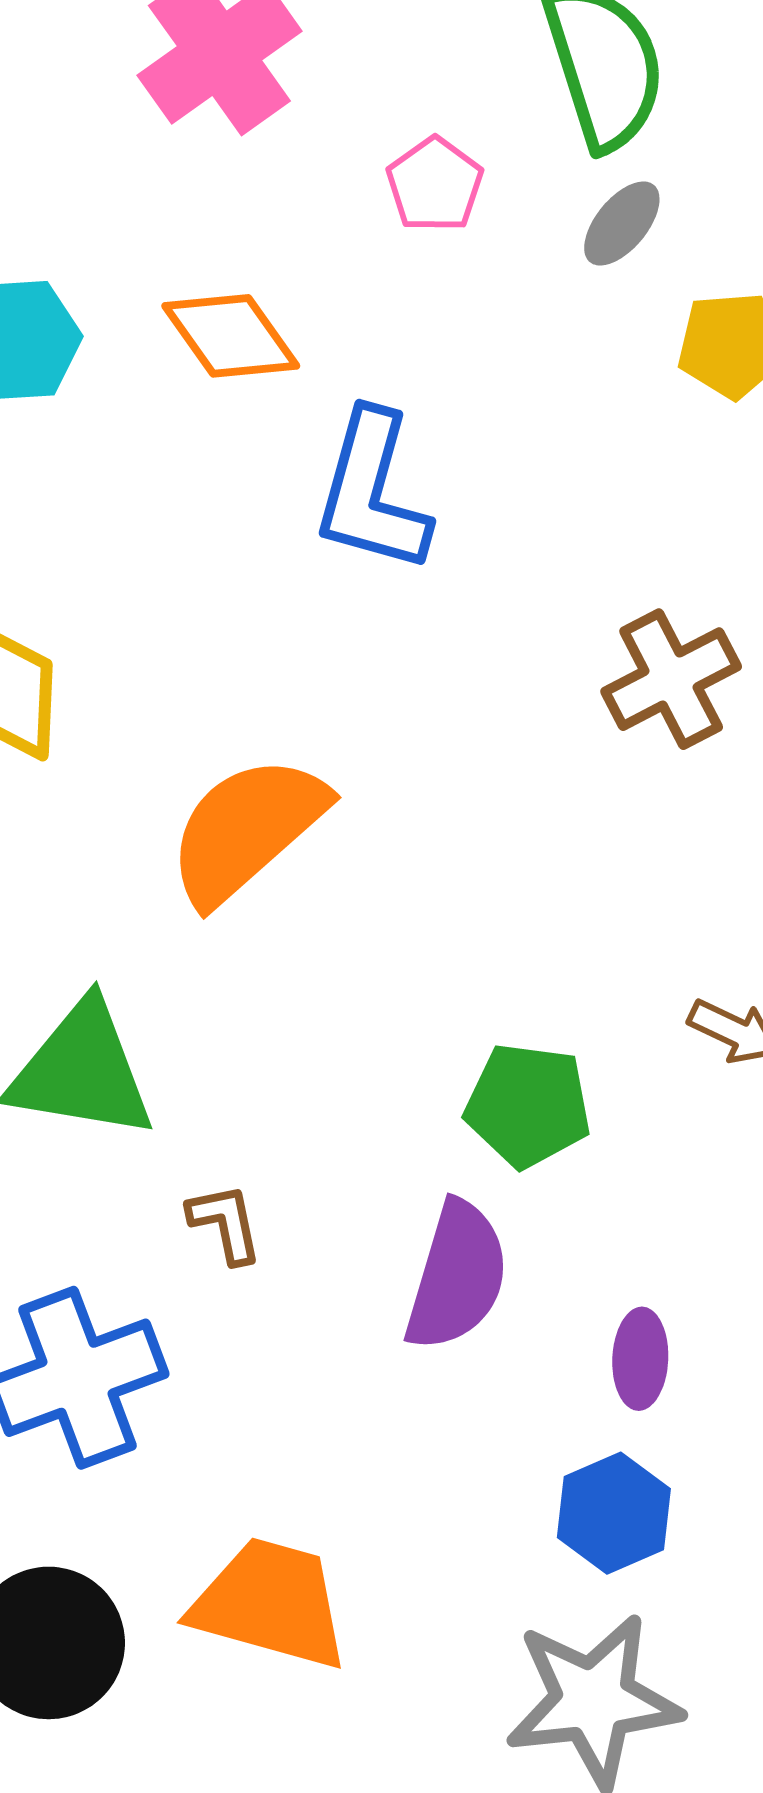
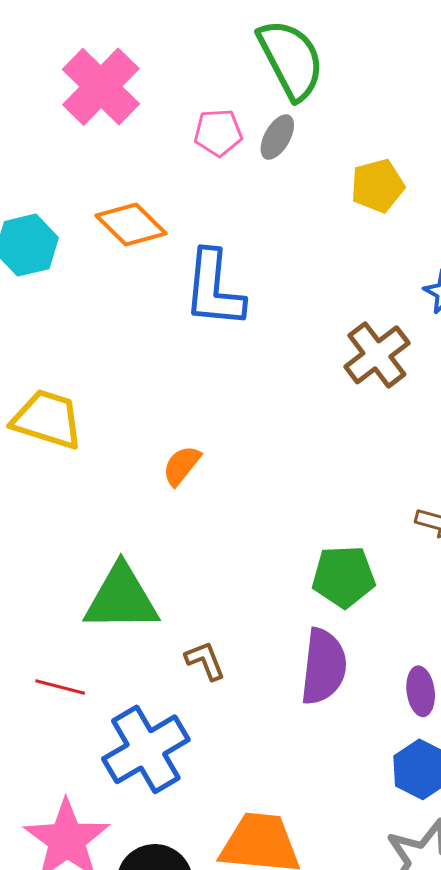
pink pentagon: (435, 185) -> (218, 133), turned -30
gray ellipse: (622, 224) -> (277, 137), moved
orange semicircle: (247, 830) -> (182, 466), size x0.5

